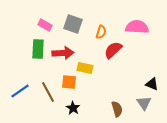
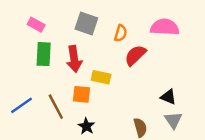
pink rectangle: (45, 25) -> (36, 25), moved
red arrow: (63, 53) -> (74, 59), turned 85
black triangle: (152, 84) -> (168, 97), moved

